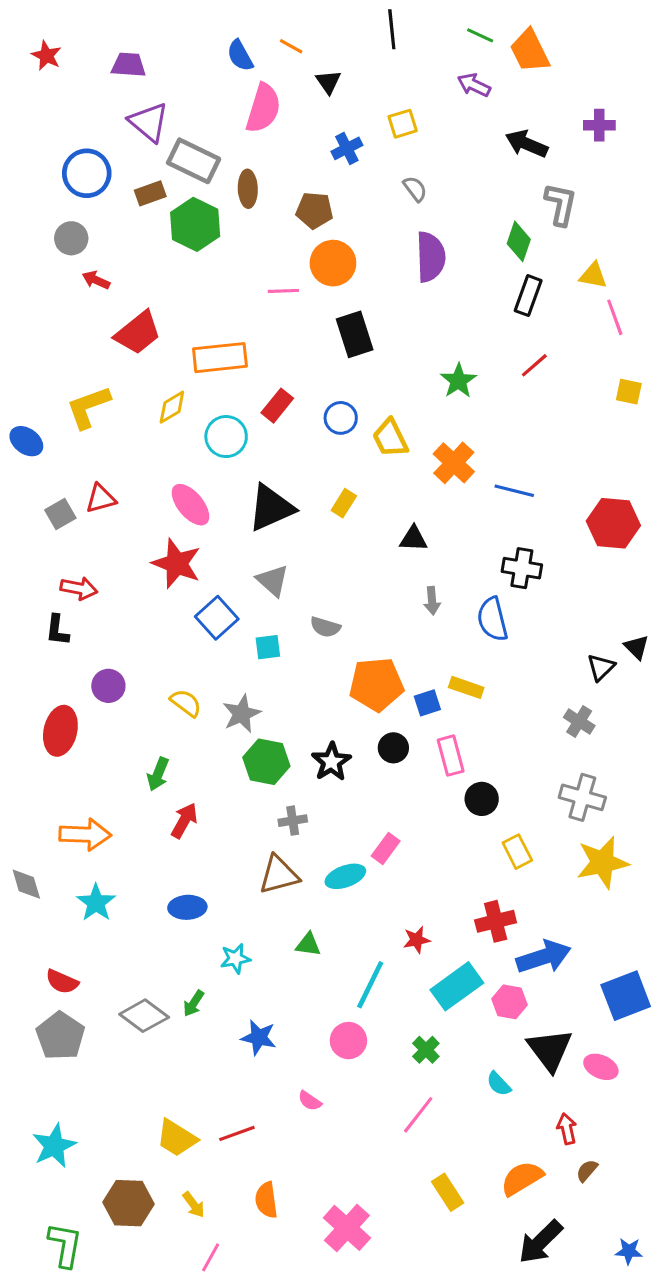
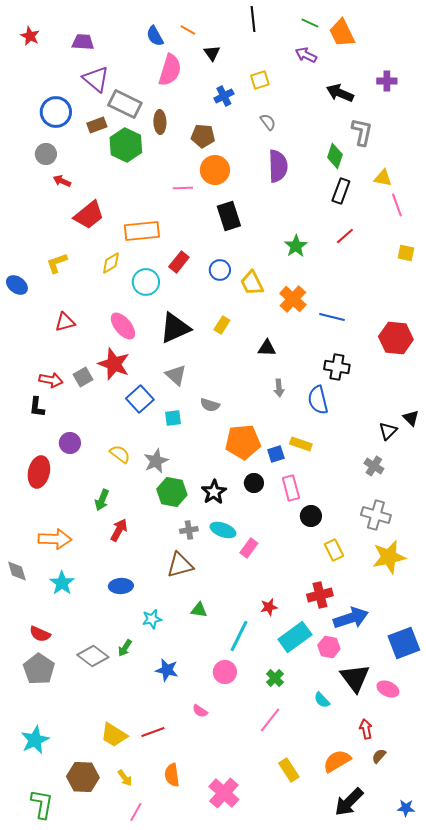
yellow L-shape: (88, 407) -> (57, 263), size x0.7
gray square: (60, 514) -> (83, 377), moved
cyan ellipse: (345, 876) -> (223, 530), moved, turned 40

